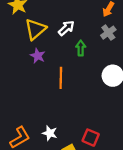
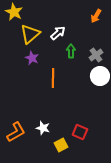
gray cross: (108, 33) -> (96, 55), moved

